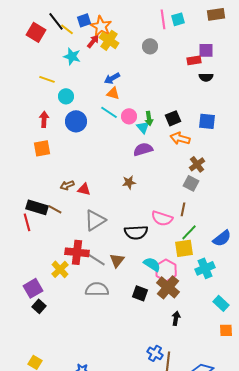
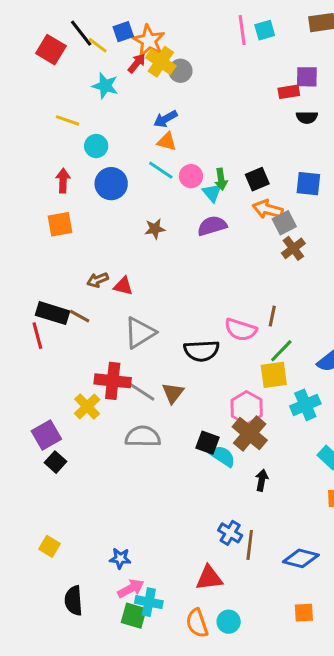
gray circle: (150, 46) -> (180, 71), moved
brown star: (129, 182) -> (155, 229), moved
gray square: (191, 183) -> (284, 223), moved, turned 35
cyan semicircle: (152, 264) -> (223, 456), moved

